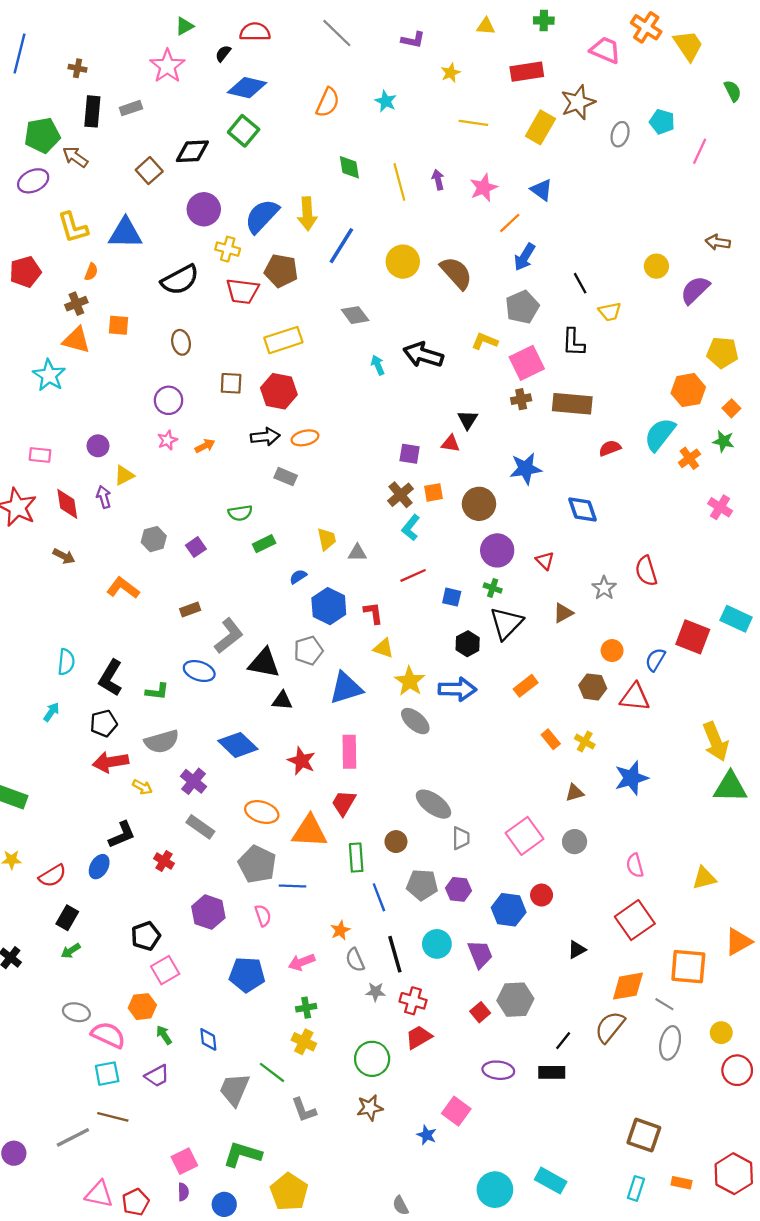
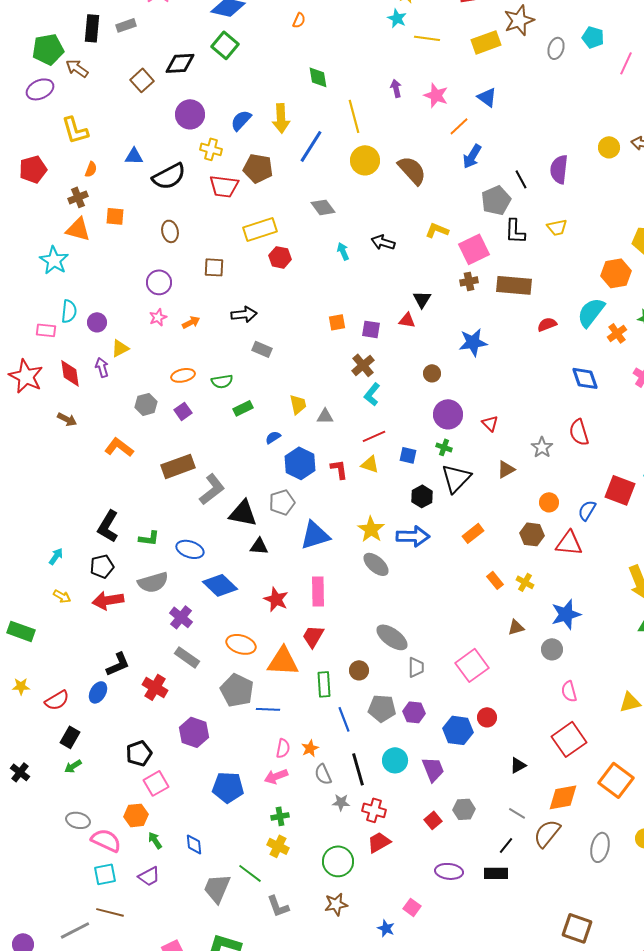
cyan star: (386, 101) -> (397, 18), moved
orange semicircle: (328, 102) -> (299, 20), size x0.6
yellow rectangle: (540, 127) -> (486, 42), turned 40
yellow line: (399, 182) -> (354, 116), moved
pink star: (484, 188) -> (436, 95), turned -30
blue semicircle: (262, 216) -> (241, 120), size x0.7
blue triangle: (125, 233) -> (134, 156), moved, size x0.6
yellow circle: (656, 266) -> (609, 147), moved
purple semicircle: (695, 290) -> (559, 169), moved, turned -40
gray pentagon: (522, 307) -> (496, 200), moved
yellow trapezoid: (610, 312) -> (557, 227), moved
black arrow: (423, 355) -> (383, 242), size x0.7
red hexagon: (279, 391) -> (280, 257), moved, size x0.7
orange ellipse: (305, 438) -> (183, 375), moved
orange square: (433, 492) -> (337, 322), moved
brown circle: (479, 504) -> (432, 373), size x0.6
blue diamond: (582, 510) -> (585, 378), moved
brown rectangle: (190, 610) -> (178, 466), size x1.8
yellow triangle: (383, 648) -> (370, 464), moved
cyan semicircle: (66, 662) -> (69, 311), moved
blue ellipse: (199, 671) -> (190, 549), moved
yellow arrow: (142, 787) -> (62, 596), moved
gray circle: (575, 842) -> (552, 649), moved
red cross: (164, 861) -> (155, 687), size x1.4
pink semicircle: (263, 916) -> (283, 748), moved, turned 30
orange square: (688, 967) -> (616, 780), turned 32
gray hexagon: (515, 1000) -> (464, 809), size x0.7
gray line: (664, 1004) -> (517, 813), moved
pink square: (456, 1111) -> (412, 907), size x0.7

